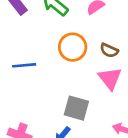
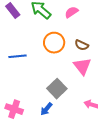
gray square: (76, 108) -> (57, 89), turned 30

